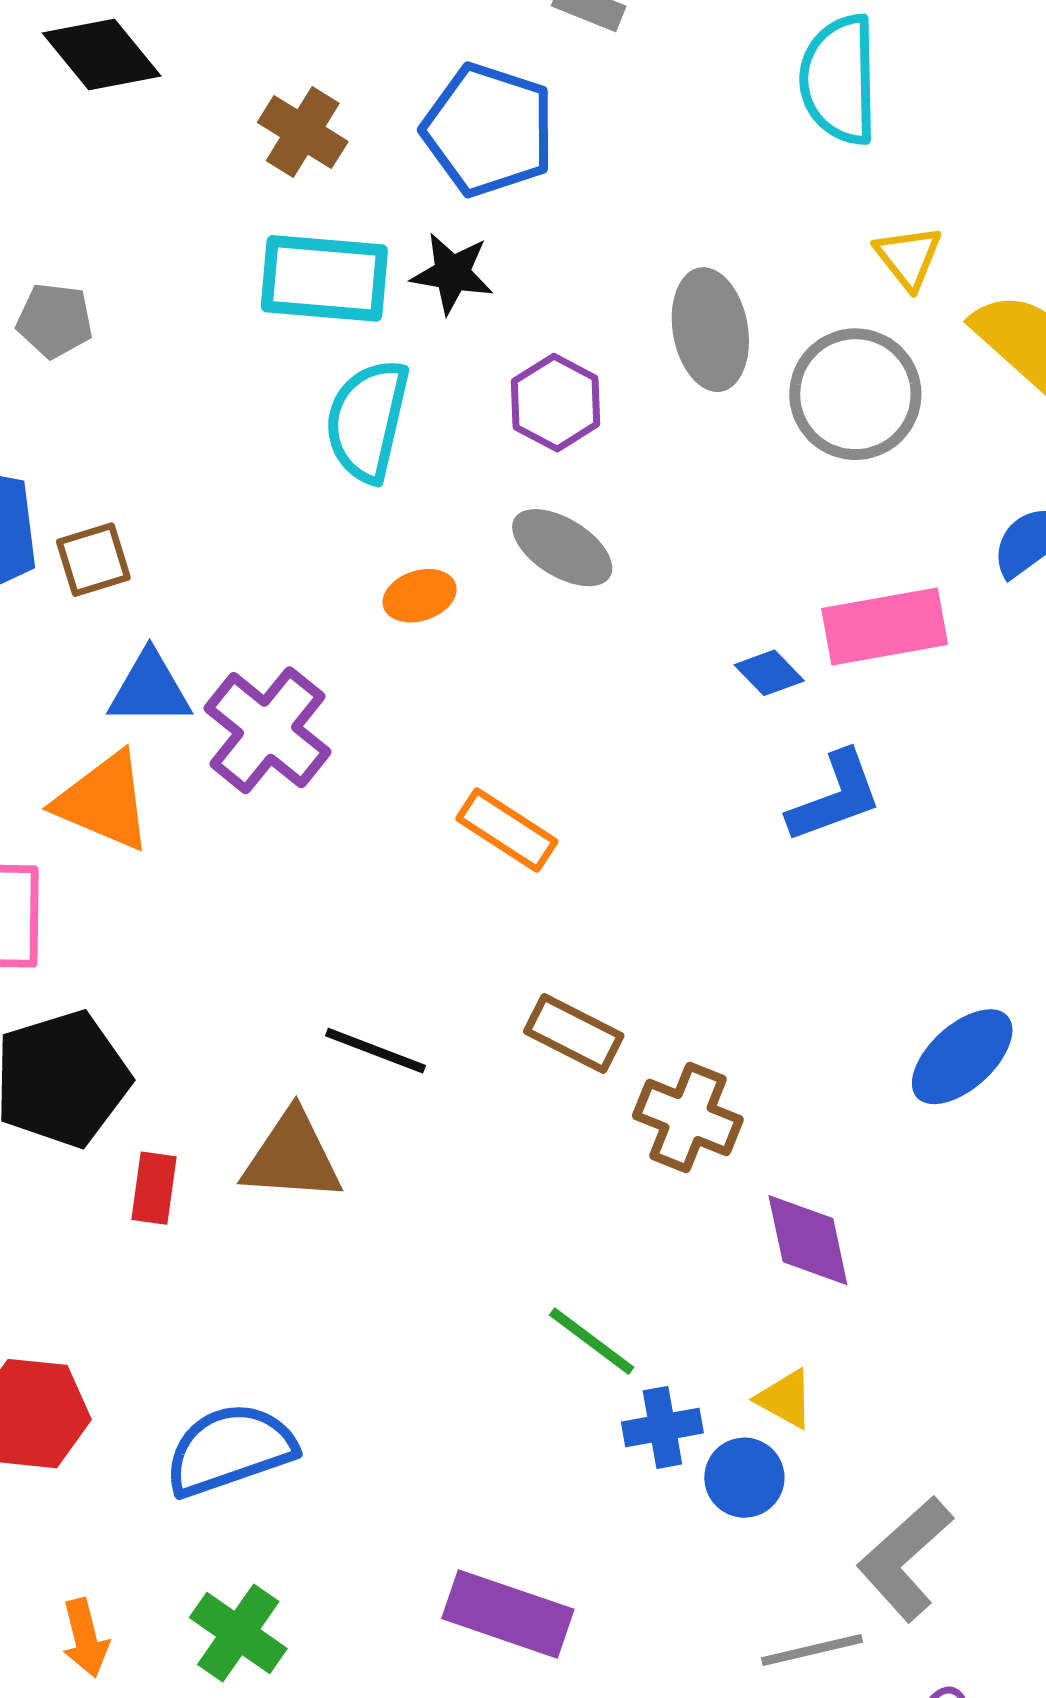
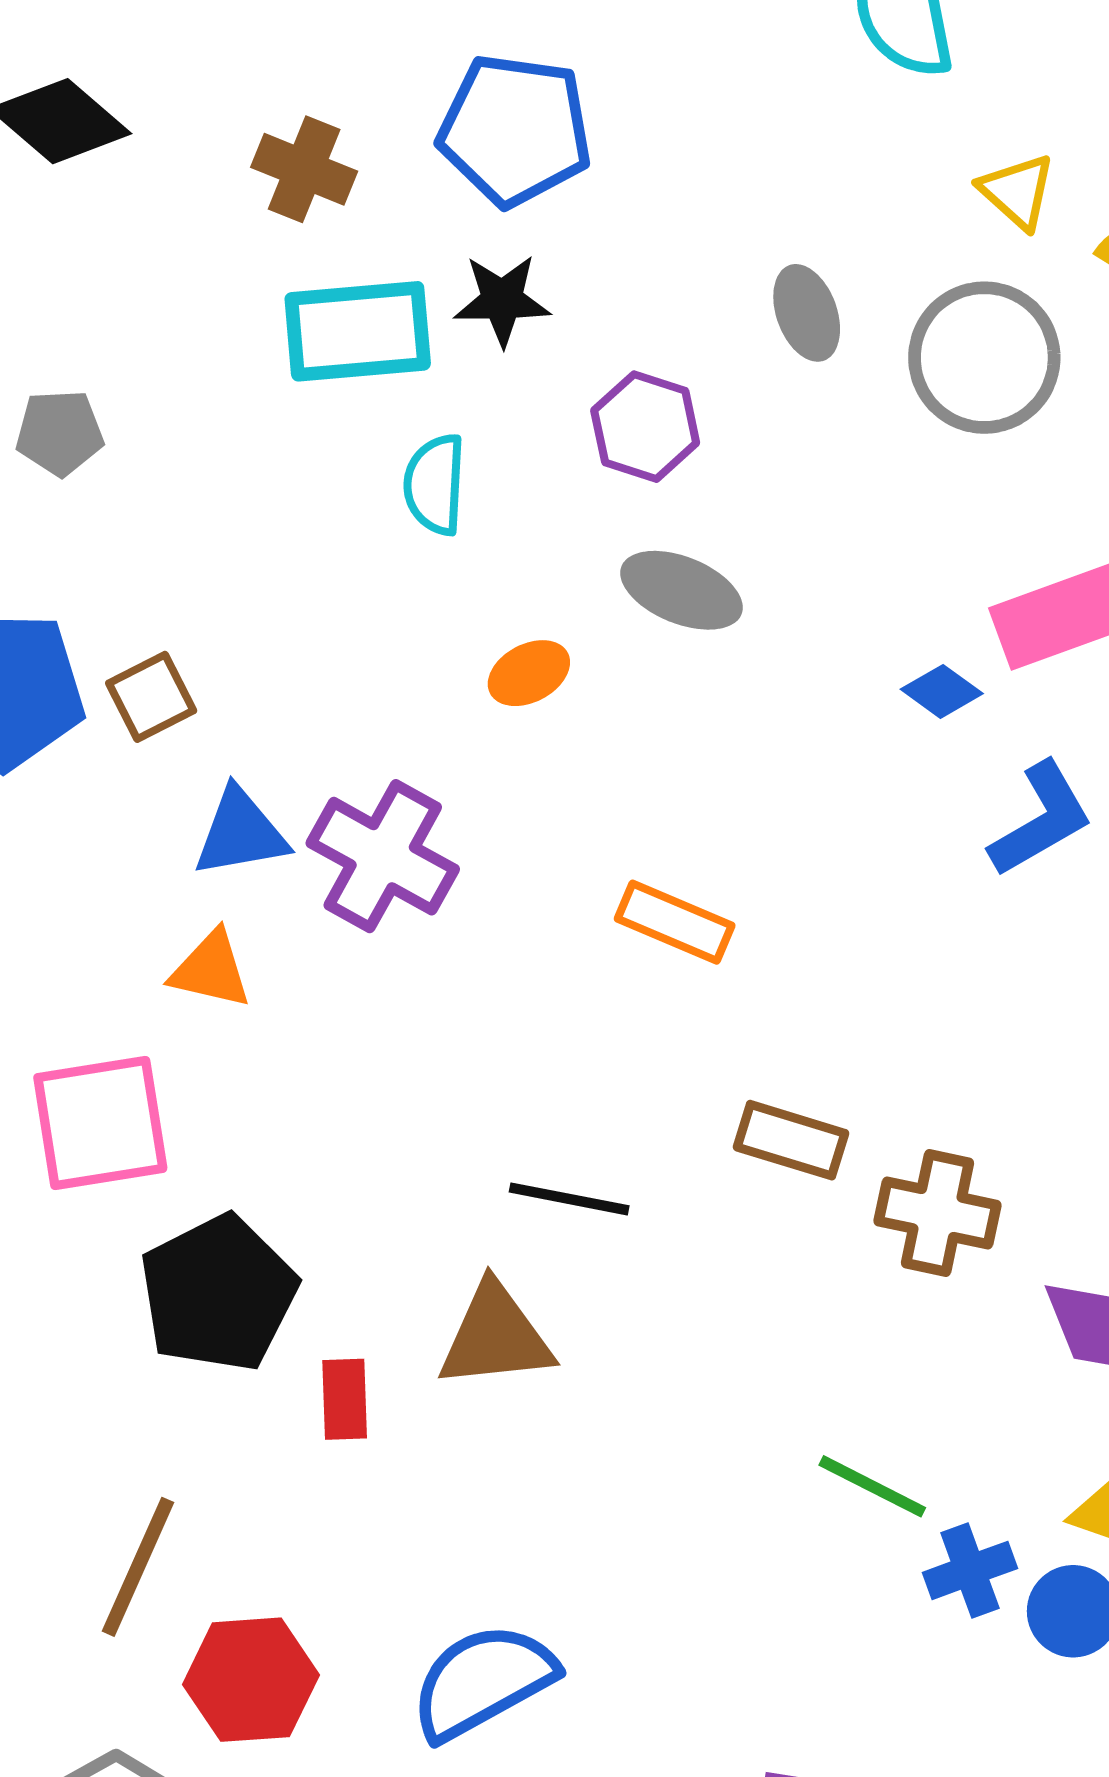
gray ellipse: (710, 330) -> (807, 313), size x0.7
cyan semicircle: (367, 421) -> (435, 484), size x0.7
orange triangle: (104, 801) -> (211, 970), size x0.7

